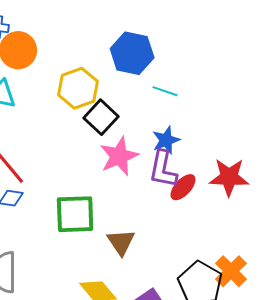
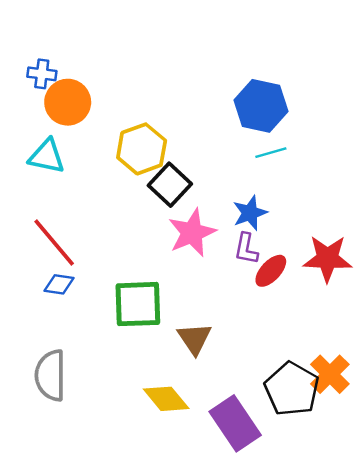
blue hexagon: (132, 53) -> (261, 106), moved
cyan line: (165, 91) -> (271, 153), moved, turned -35
purple L-shape: (163, 169) -> (246, 249), size x0.7

